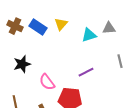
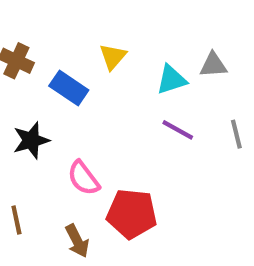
blue rectangle: (38, 27) -> (69, 88), moved
purple line: (86, 72) -> (178, 130), moved, turned 56

